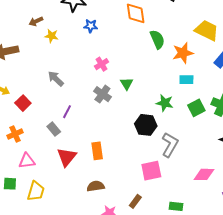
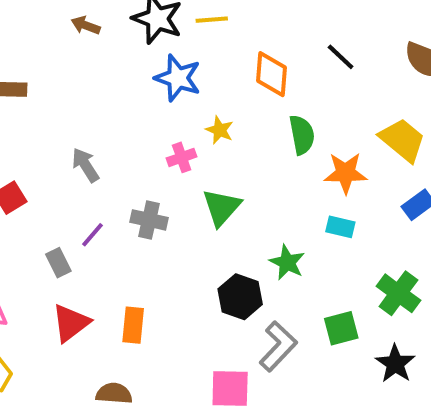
brown arrow: (36, 21) -> (86, 25), moved, turned 32
blue star: (91, 26) -> (178, 78), size x1.6
yellow star: (51, 36) -> (220, 130), moved
green triangle: (127, 84) -> (222, 207), size x1.5
gray cross: (102, 94) -> (149, 220), moved, turned -36
green square: (196, 108) -> (341, 328), moved

